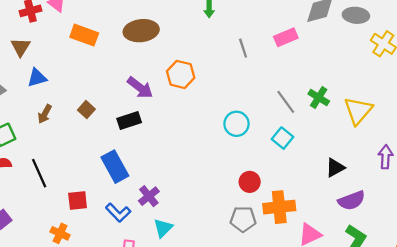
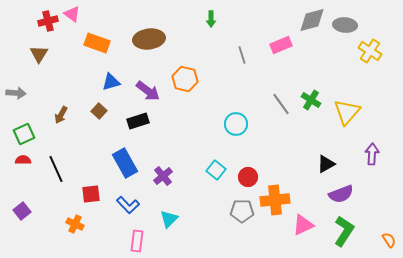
blue triangle: (37, 78) -> (111, 82), moved
cyan square: (283, 138) -> (216, 170), moved
purple cross: (149, 196) -> (163, 176), moved

